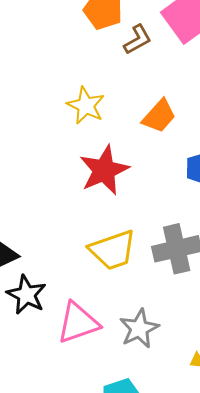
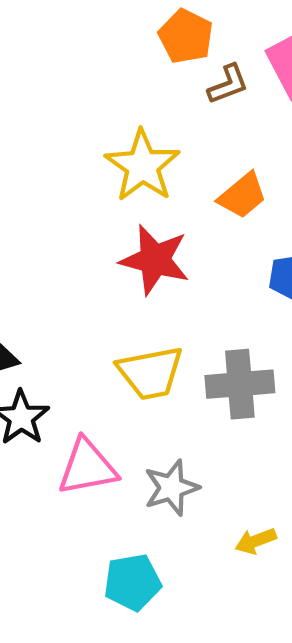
yellow star: (86, 106) -> (142, 166), size x1.4
red star: (104, 170) -> (155, 260), turned 30

